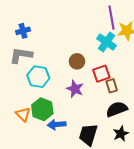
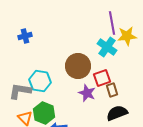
gray L-shape: (21, 55) -> (20, 91), moved
brown circle: (77, 61) -> (78, 66), size x1.6
purple star: (75, 89) -> (87, 93), moved

